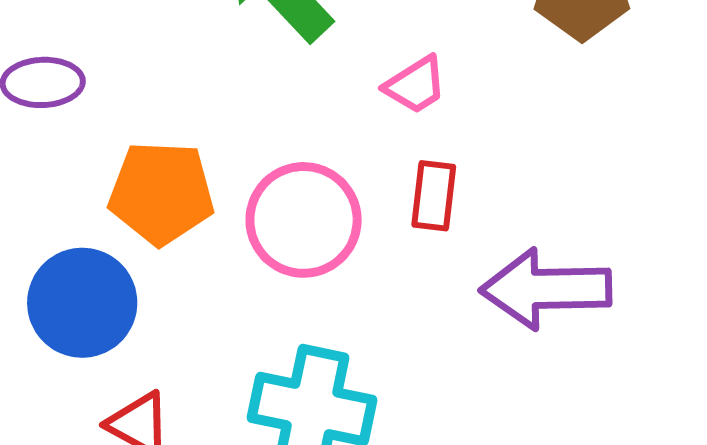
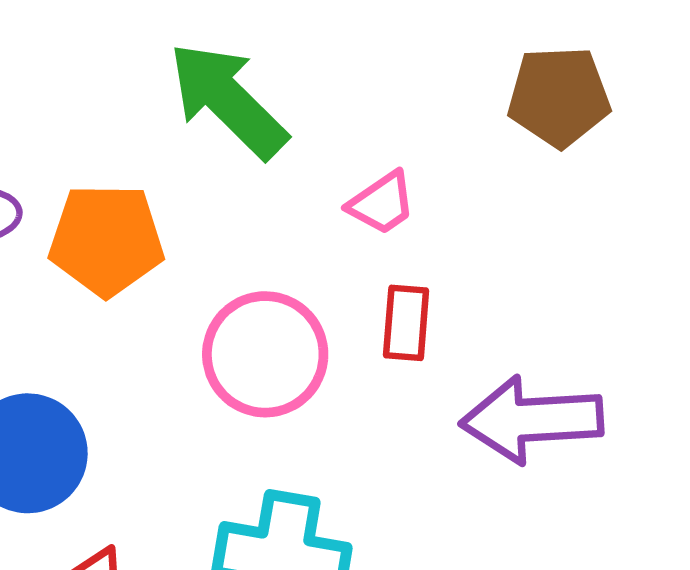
orange pentagon: (161, 193) -> (106, 240), moved

